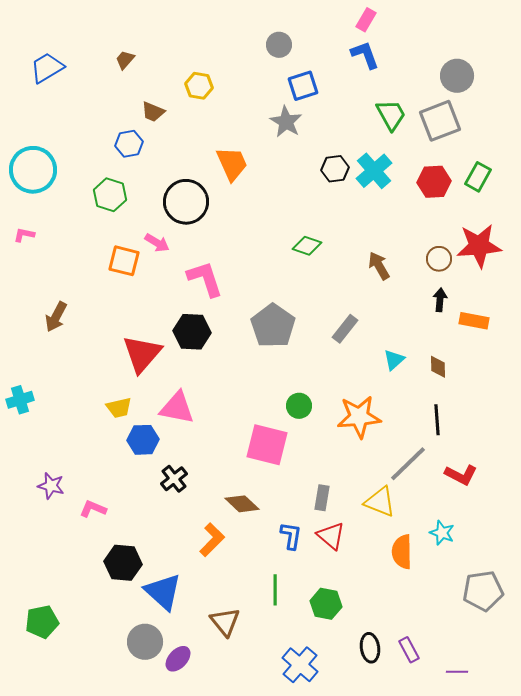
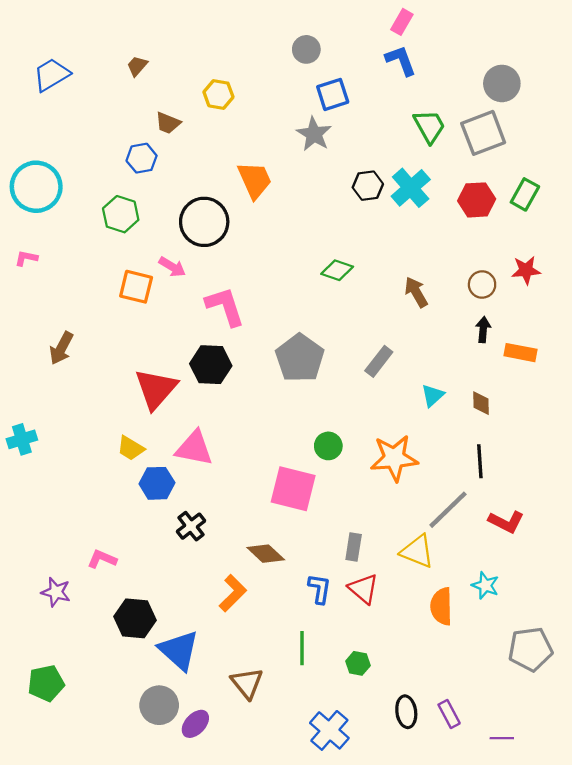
red star: (479, 246) -> (526, 270), size x0.6
yellow trapezoid: (119, 408) -> (131, 448), turned 44
purple star: (51, 486) -> (56, 592), moved
green hexagon: (326, 604) -> (358, 663), size x0.7

